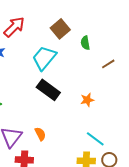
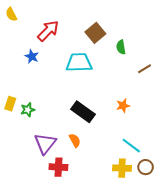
cyan trapezoid: (44, 58) -> (79, 63), turned 48
black rectangle: (48, 90) -> (83, 112), moved

